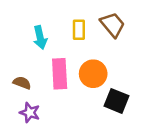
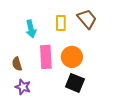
brown semicircle: (22, 83) -> (17, 64), turned -128
black square: (116, 101) -> (75, 83), moved

